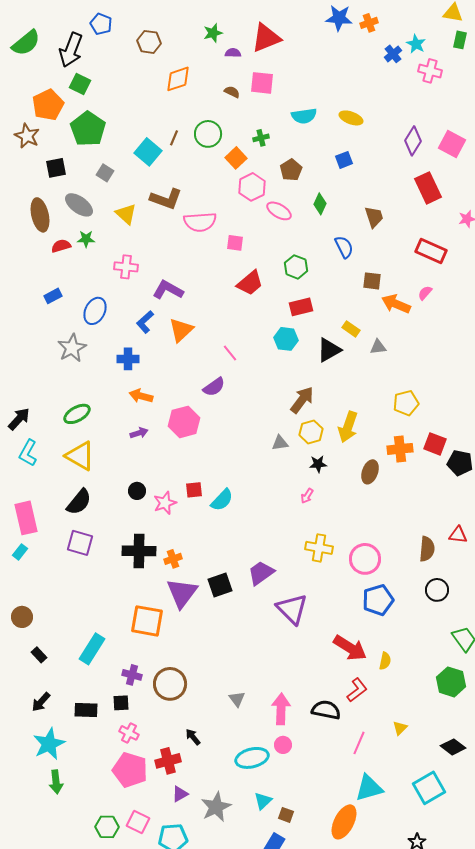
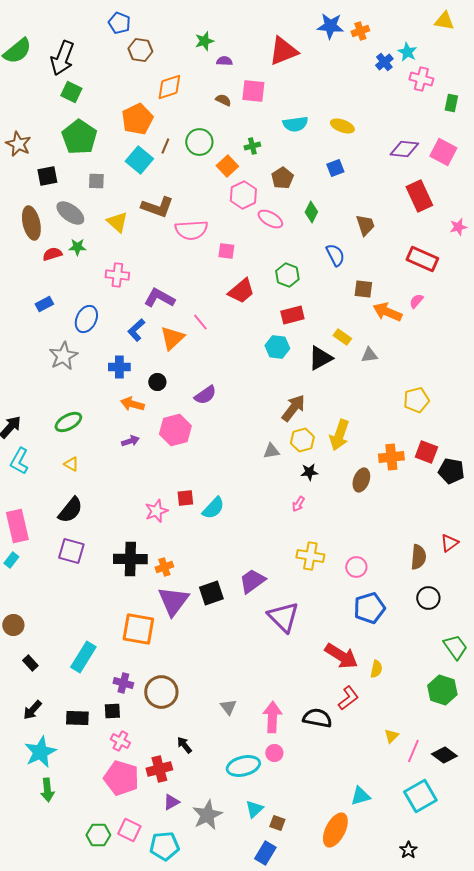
blue pentagon: (101, 24) -> (119, 23), moved
red triangle: (266, 38) -> (283, 51), moved
green rectangle: (460, 40) -> (451, 103), moved
orange pentagon: (48, 105) -> (137, 119), moved
purple diamond: (413, 141) -> (404, 149), turned 64
gray square: (105, 173) -> (96, 181), turned -30
pink line: (230, 353) -> (200, 322), moved
yellow pentagon: (406, 403) -> (416, 400), moved
yellow triangle: (80, 456) -> (71, 464), size x0.5
black circle: (137, 491) -> (157, 382), moved
red triangle: (458, 535) -> (449, 543), turned -42
pink circle: (365, 559) -> (356, 567), size x0.7
pink line: (359, 743) -> (413, 751), moved
cyan triangle: (369, 788) -> (360, 796), size x0.7

